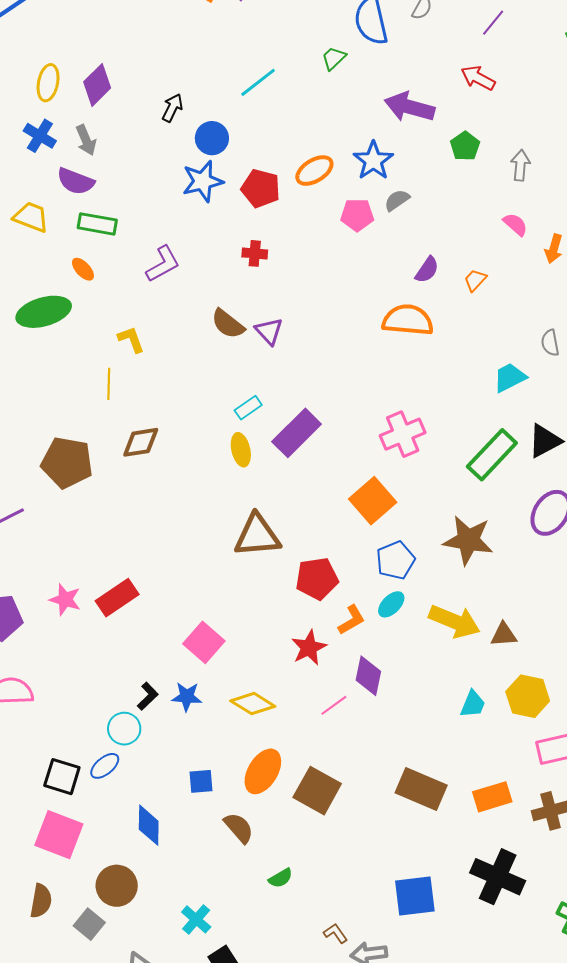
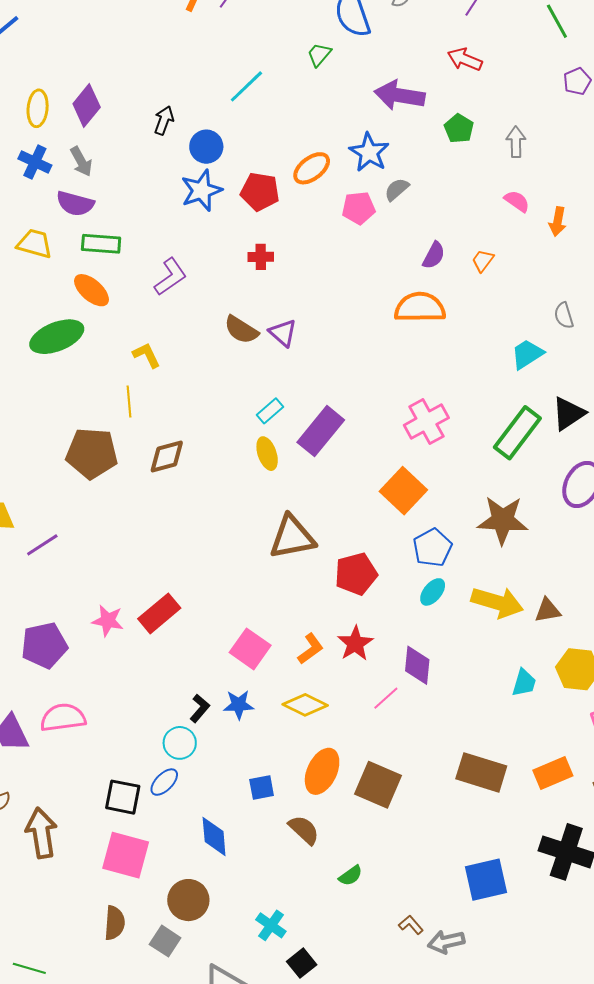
orange ellipse: (83, 269) -> (91, 290), size x1.5
brown pentagon: (67, 462) -> (92, 453), moved
orange L-shape: (352, 620) -> (310, 649), moved

